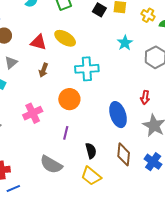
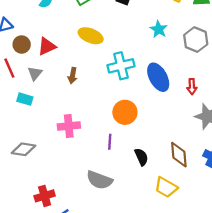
red triangle: (38, 42) -> (47, 46), moved, turned -30
orange circle: (69, 99) -> (125, 112), moved
pink cross: (33, 113) -> (69, 126), turned 30
blue ellipse: (118, 115) -> (158, 77), moved
yellow trapezoid: (91, 176) -> (166, 187), moved

